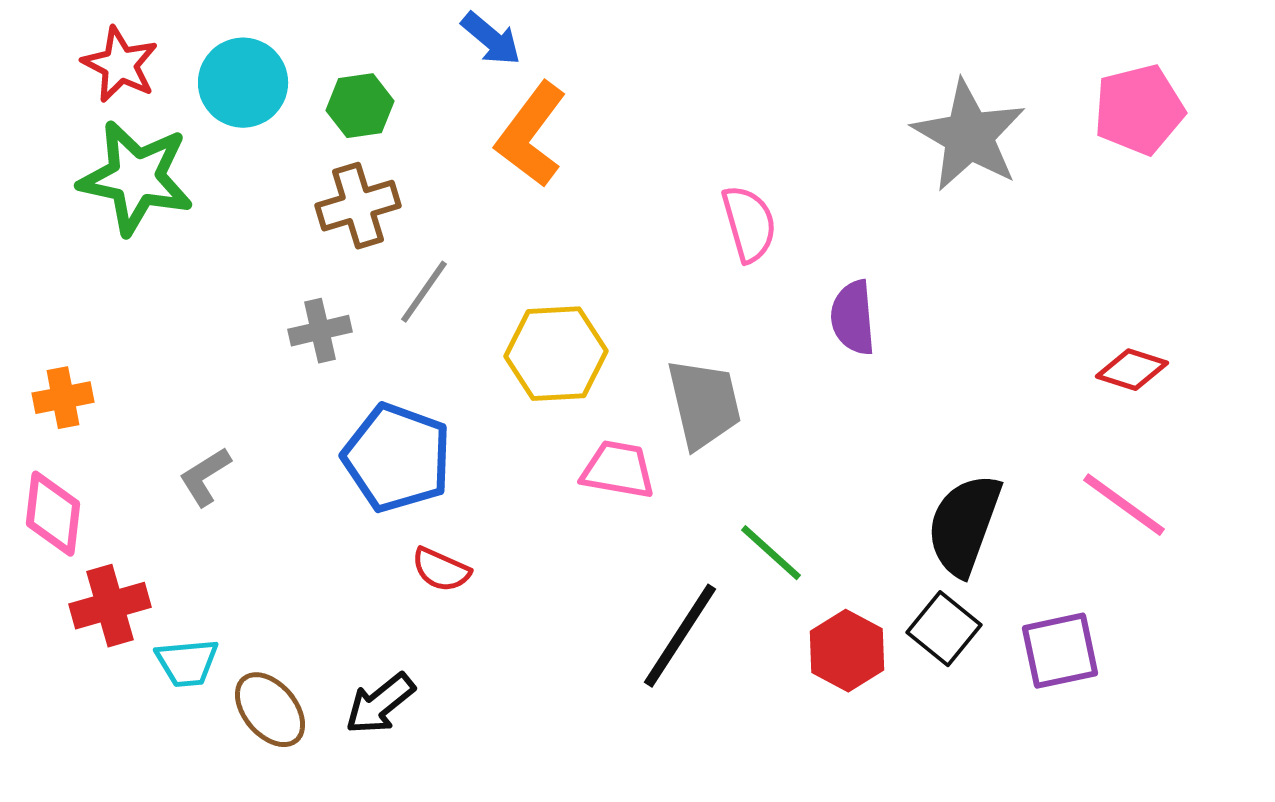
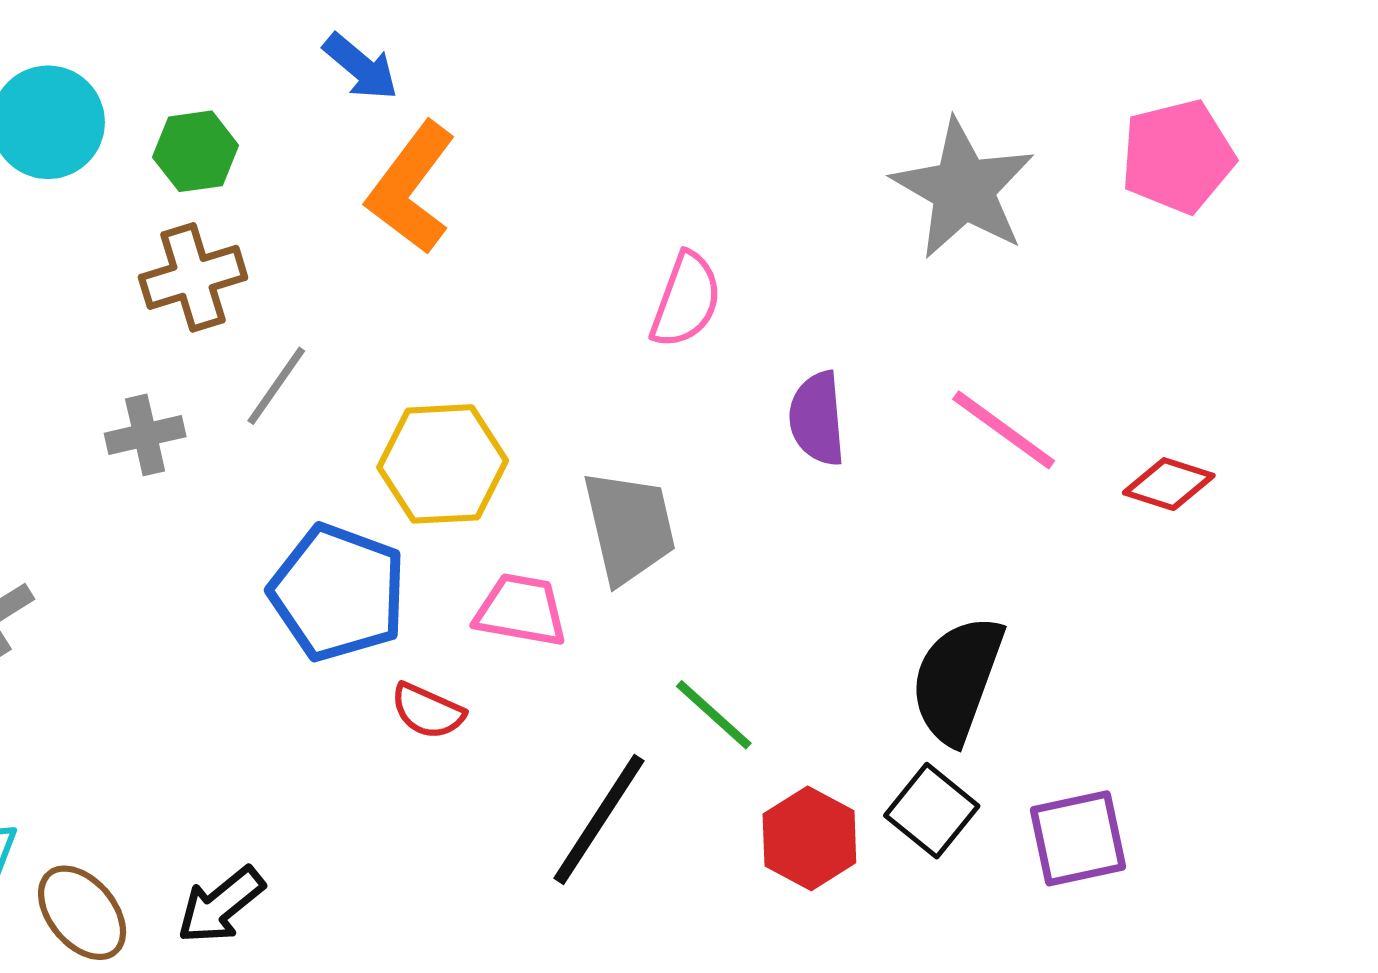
pink semicircle: (749, 224) -> (686, 300), turned 36
blue pentagon: (397, 458) -> (338, 593), moved
pink line: (1124, 505) -> (1004, 430), moved
red semicircle: (441, 570) -> (428, 711), moved

